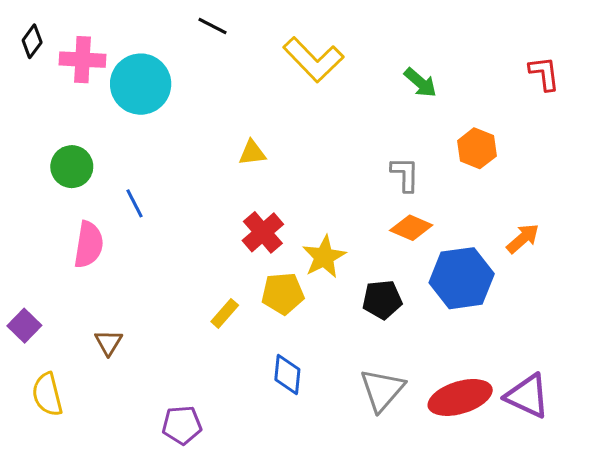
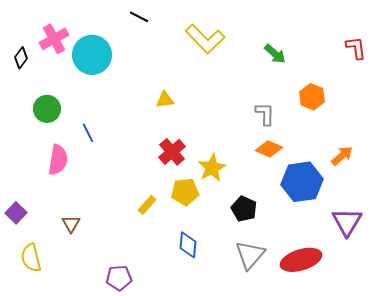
black diamond: (32, 41) -> (21, 58), moved
pink cross: (82, 60) -> (54, 39), turned -32
black pentagon: (382, 300) -> (244, 209), moved, turned 30
purple triangle: (527, 396) -> (347, 222), moved, turned 36

